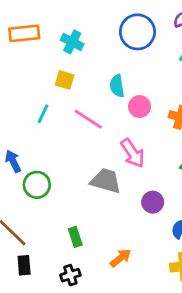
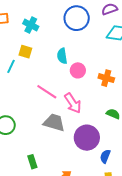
cyan line: (43, 114) -> (11, 66), moved
pink line: (88, 119) -> (47, 92), moved
purple circle: (153, 202) -> (87, 138), size x1.6

